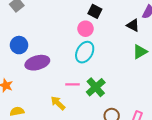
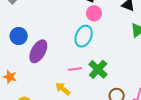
pink circle: (86, 29) -> (94, 13), moved
purple ellipse: (37, 63) -> (38, 51), turned -40

